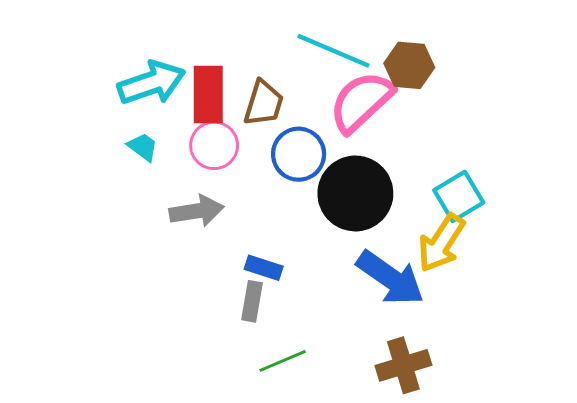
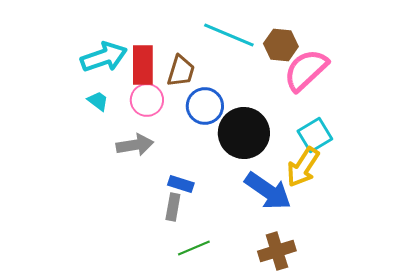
pink semicircle: (361, 102) -> (306, 70), moved

